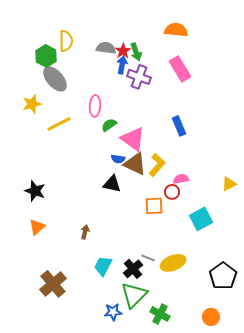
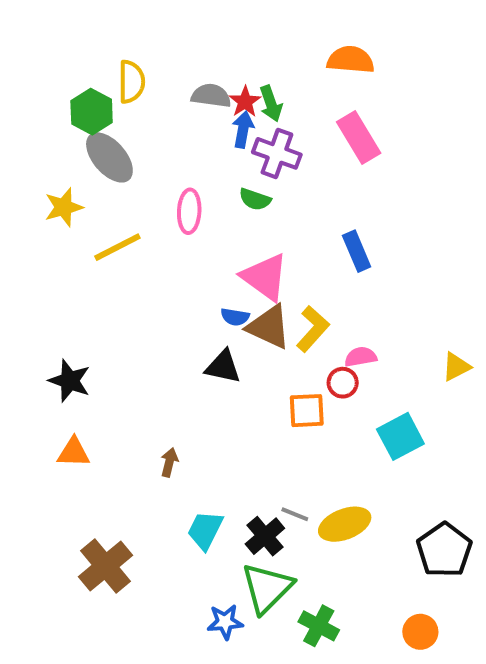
green semicircle: (109, 125) -> (255, 199), moved, turned -126
orange triangle: (37, 227) -> (74, 452), turned 42

